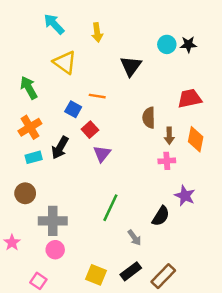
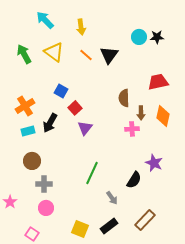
green arrow: (29, 88) -> (24, 54), moved
orange line: (97, 96) -> (86, 55), moved, turned 32
pink cross: (167, 161) -> (132, 129), moved
brown circle: (25, 193) -> (32, 161), moved
gray cross: (53, 221) -> (44, 184), size x0.7
brown rectangle: (163, 276) -> (145, 220), moved

